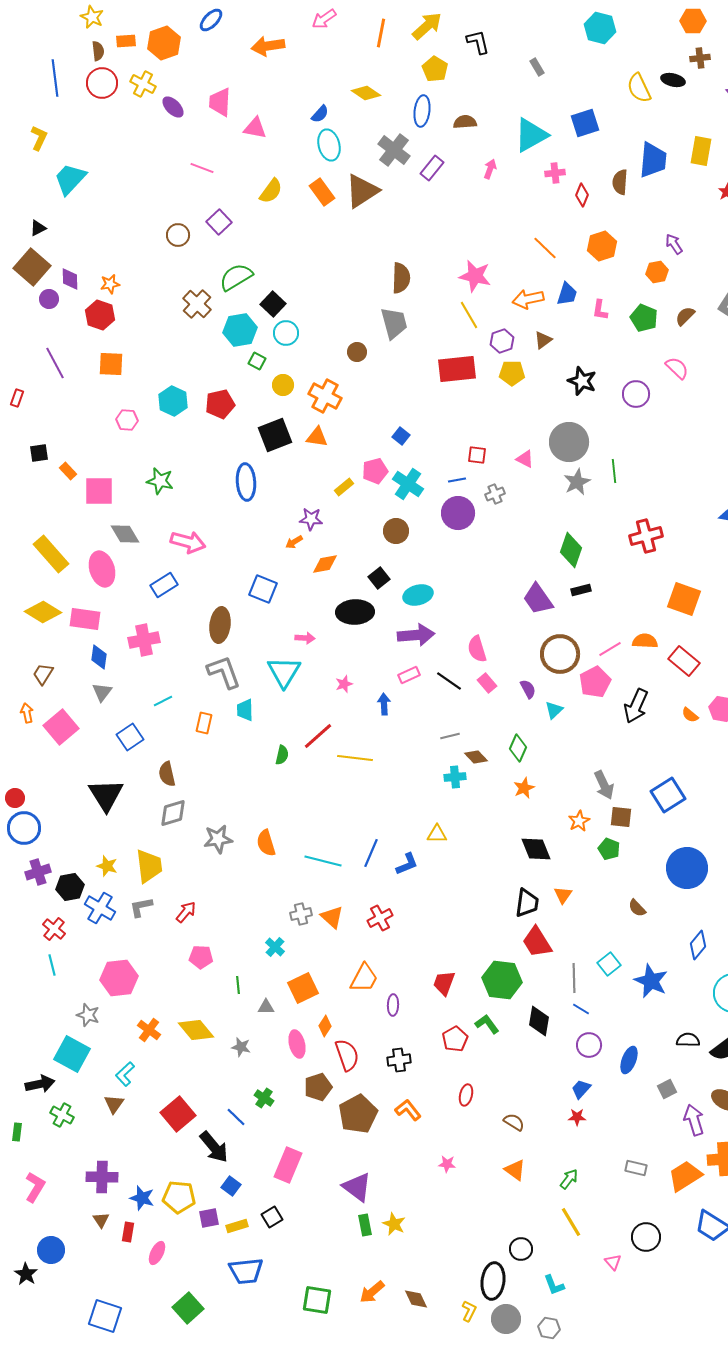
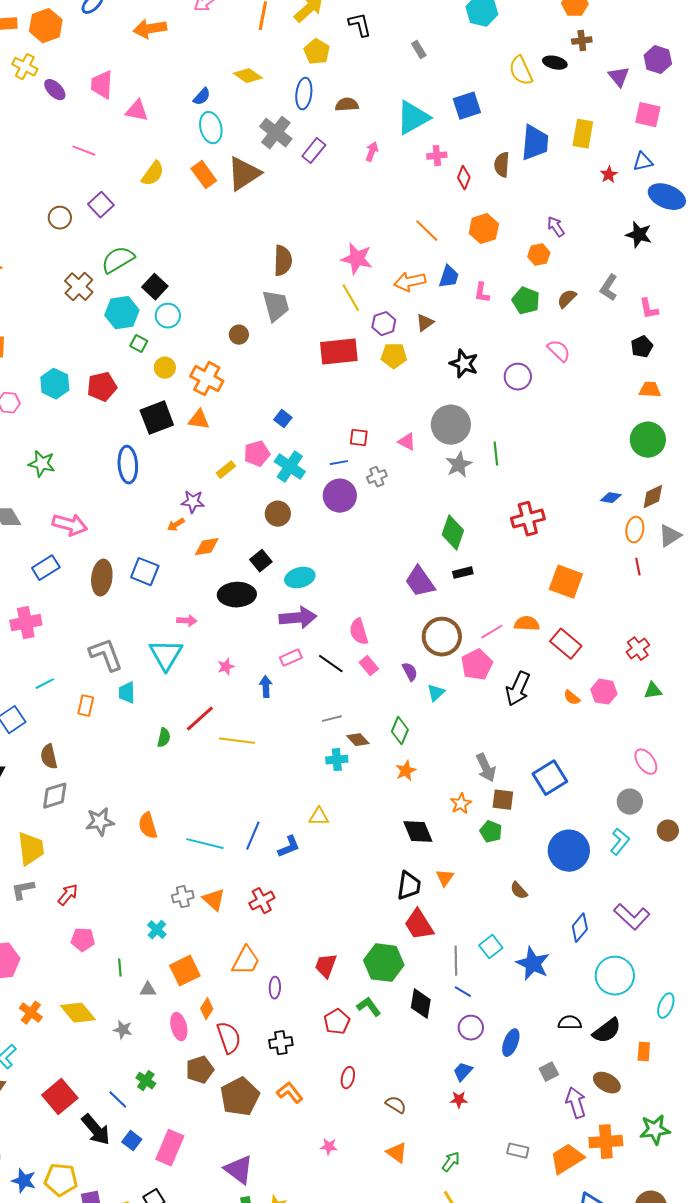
brown ellipse: (220, 625) -> (102, 578), moved
blue square: (231, 1186) -> (132, 1141), moved

